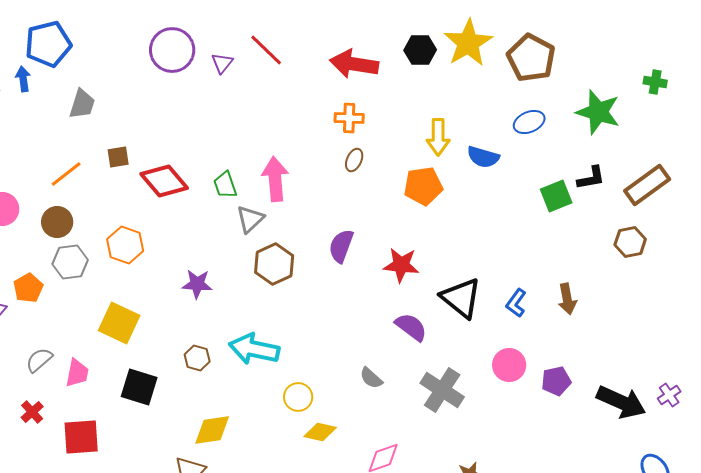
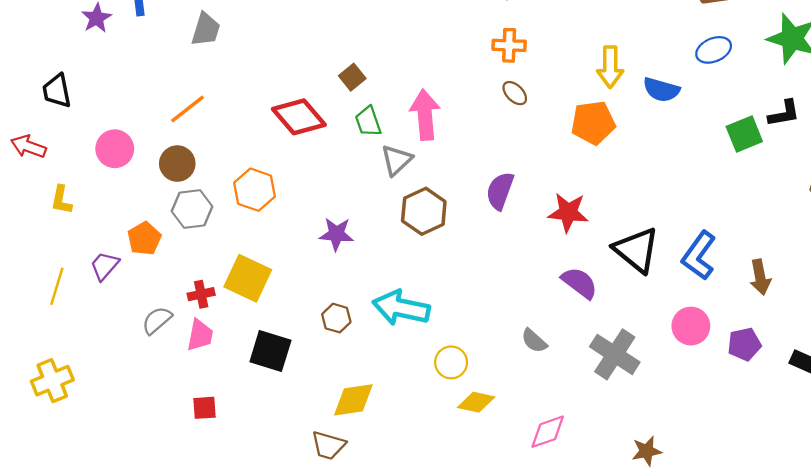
brown square: (118, 157) -> (352, 77), moved, turned -30
brown ellipse: (354, 160) -> (515, 93), turned -70
brown arrow: (567, 299) -> (760, 277), moved
blue L-shape: (516, 303) -> (699, 256), size x1.5
red cross: (32, 412) -> (201, 294), moved, turned 30
red square: (81, 437) -> (205, 408), size x0.6

